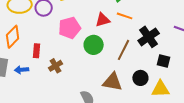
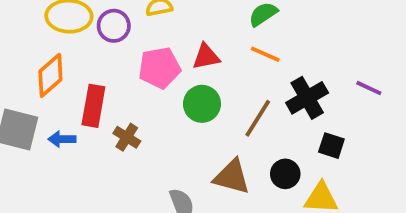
red triangle: (103, 20) -> (206, 57), moved
red rectangle: (37, 51) -> (93, 106), size x1.5
brown cross: (55, 66) -> (127, 137), turned -32

